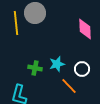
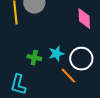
white circle: (82, 69) -> (81, 59), size x1.5

